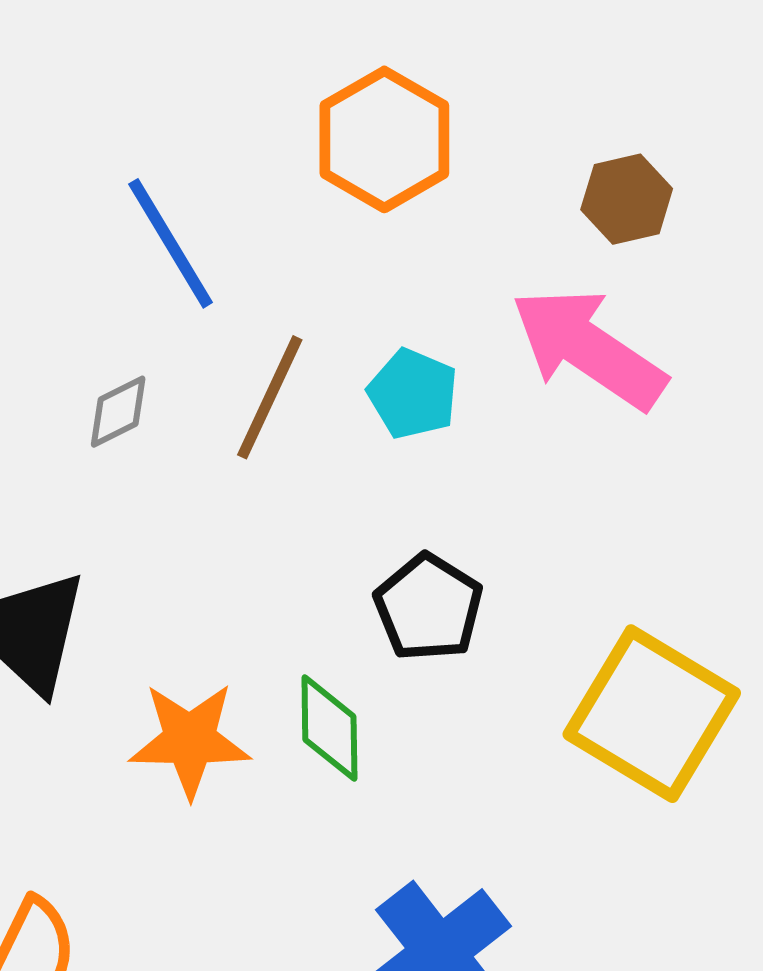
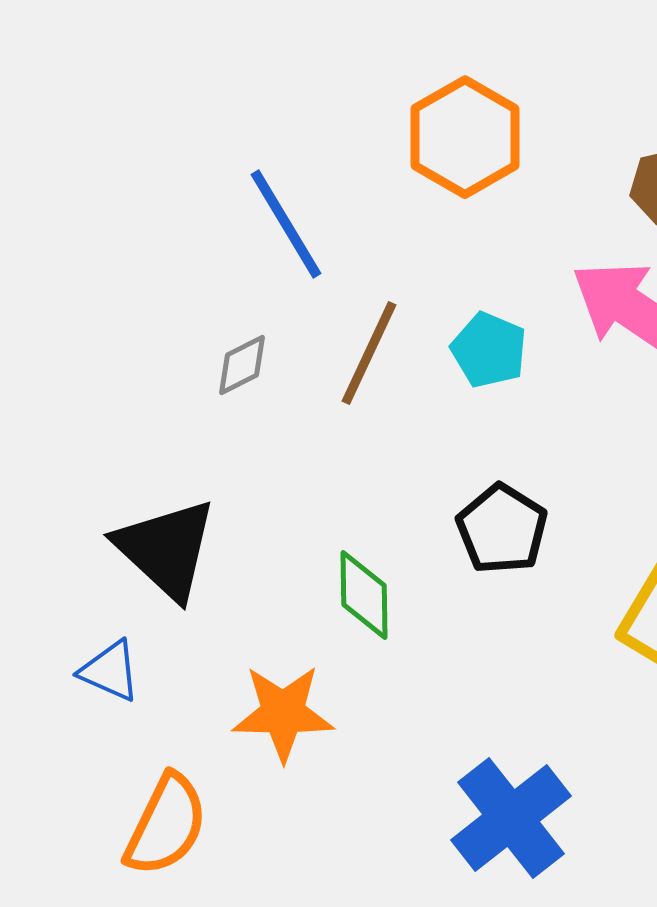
green diamond: (329, 728) -> (364, 595), moved
orange star: (190, 740) -> (283, 713), moved

